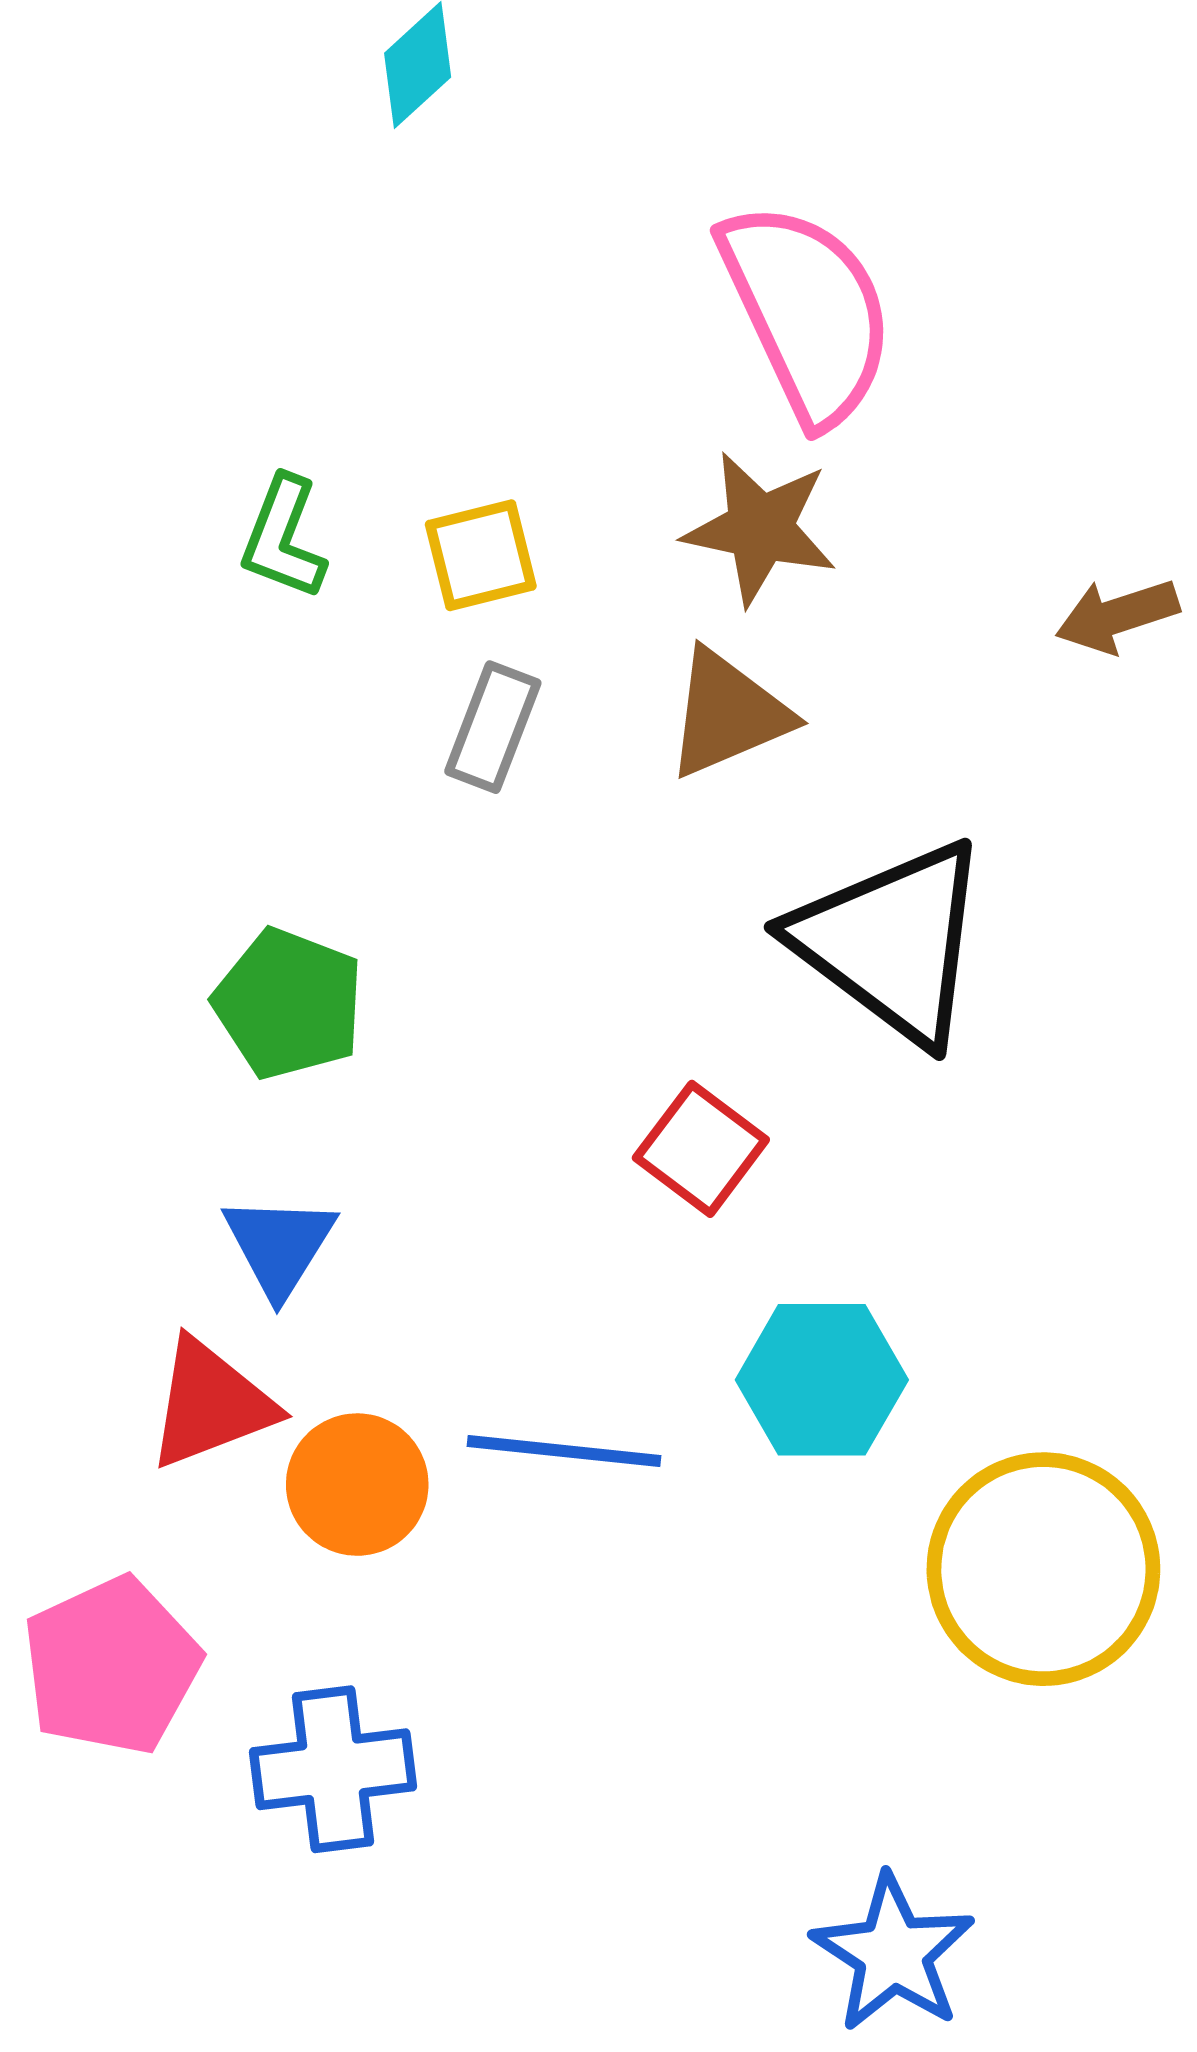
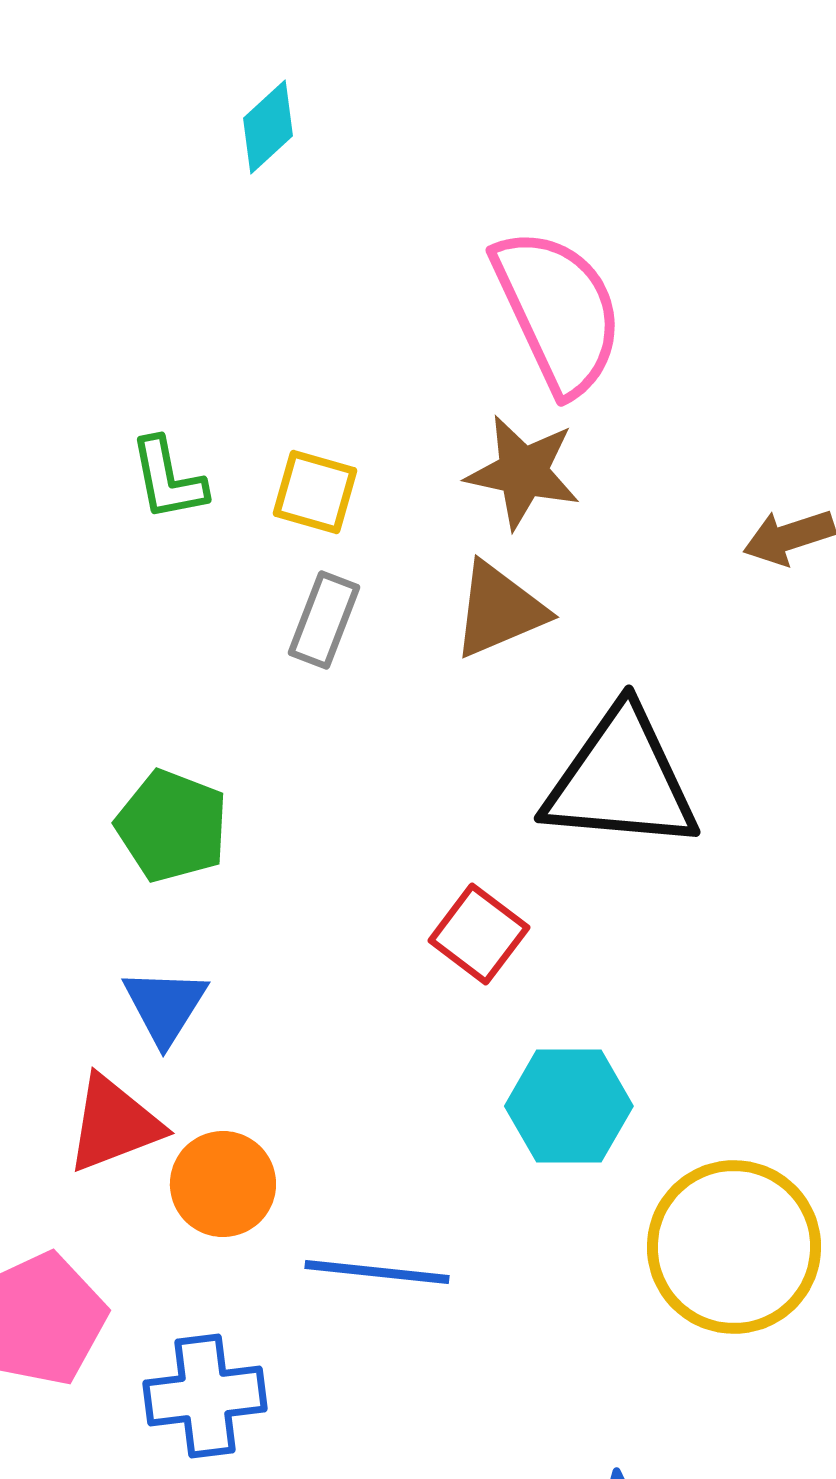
green L-shape: (283, 538) -> (168, 479), turned -32
yellow square: (481, 555) -> (315, 492), turned 30
black triangle: (892, 942) -> (621, 780), turned -32
blue line: (564, 1451) -> (377, 1272), moved

